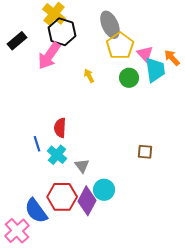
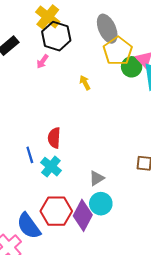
pink arrow: (49, 56) -> (42, 62), size x0.5
green circle: (129, 78) -> (132, 67), moved
gray triangle: (82, 166) -> (97, 178), moved, turned 35

